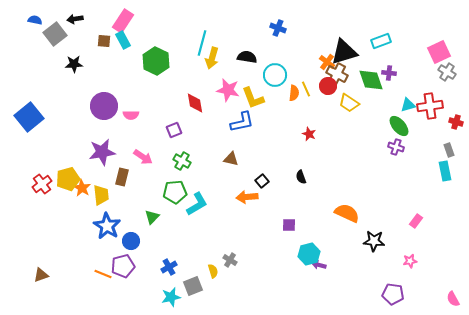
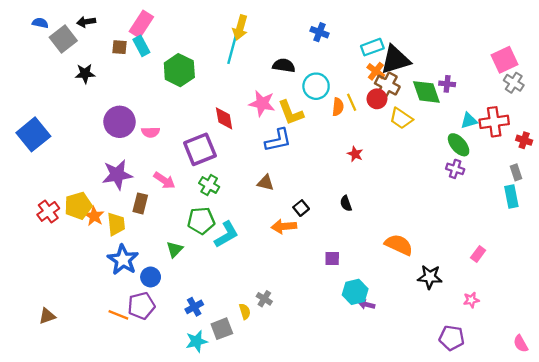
cyan rectangle: (381, 41) -> (372, 47), moved
yellow arrow: (212, 58) -> (240, 28), moved
purple square: (174, 130) -> (200, 149), size x1.8

